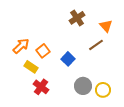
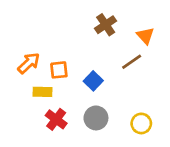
orange square: (43, 51) -> (59, 70), turned 32
yellow rectangle: (31, 67) -> (42, 92), turned -32
gray circle: (83, 86) -> (96, 118), moved

